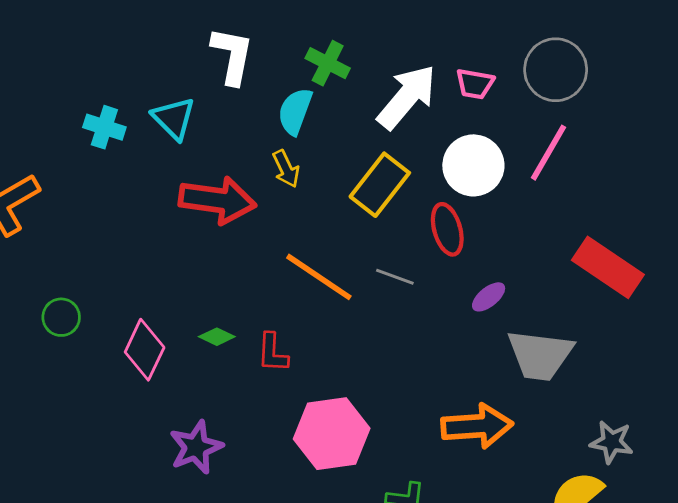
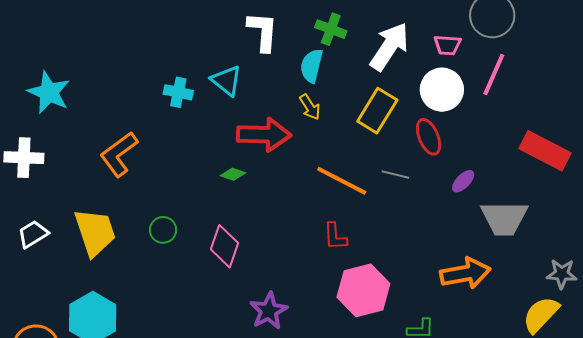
pink trapezoid: (475, 84) -> (447, 45), moved
green diamond: (217, 337) -> (233, 174), moved
red L-shape: (273, 353) -> (335, 236), moved

